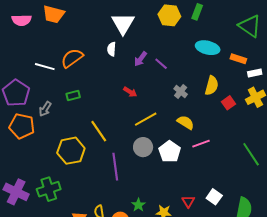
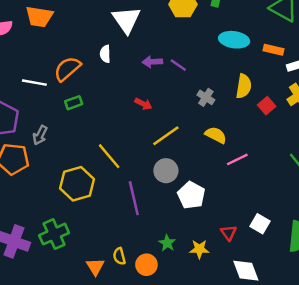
white semicircle: (112, 49) -> (105, 54), moved
purple arrow: (141, 59) -> (152, 62), turned 56
green rectangle: (73, 96) -> (74, 103), moved
white pentagon: (170, 152) -> (191, 195), moved

